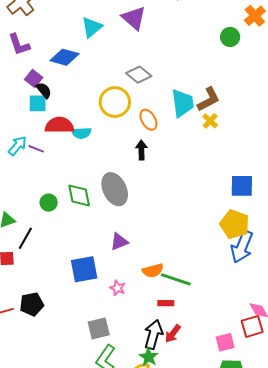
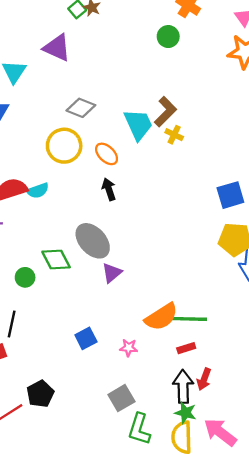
purple triangle: (119, 242) -> (112, 273), moved
blue square: (84, 269) -> (86, 338), size x0.7
orange semicircle: (153, 271) -> (161, 317), size x1.4

